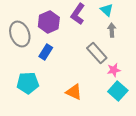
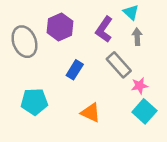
purple L-shape: (78, 14) -> (104, 29), moved
blue rectangle: (46, 52) -> (75, 70), moved

